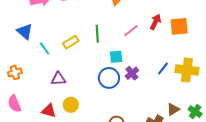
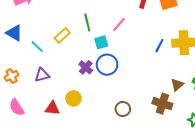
pink line: (131, 31) -> (119, 24), moved
cyan square: (116, 57) -> (101, 42), moved
purple cross: (132, 73) -> (86, 67), moved
purple triangle: (58, 79) -> (42, 75), moved

